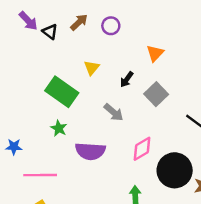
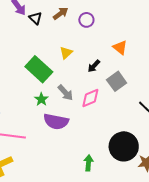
orange triangle: (155, 53) -> (120, 47), turned -42
gray arrow: (114, 112) -> (65, 93), moved
green star: (59, 128) -> (41, 99), moved
pink diamond: (142, 149) -> (90, 98), moved

